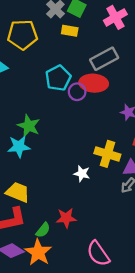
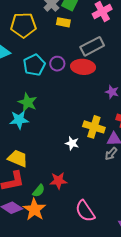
cyan pentagon: (58, 78) -> (34, 65), moved
purple circle: (77, 92) -> (57, 64), moved

